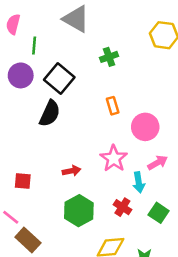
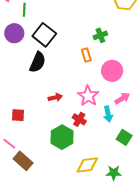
green cross: (109, 57) -> (100, 35), moved
red arrow: (72, 171) -> (55, 97), moved
red cross: (122, 207) -> (79, 119), moved

